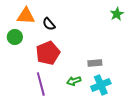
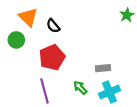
orange triangle: (26, 16) -> (28, 17), turned 42
green arrow: (74, 81) -> (80, 88), turned 64

